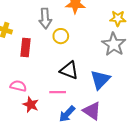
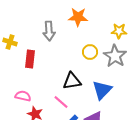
yellow circle: (61, 36) -> (90, 52), moved
black triangle: (69, 70) -> (72, 81), turned -30
pink line: (58, 92) -> (61, 102), turned 42

